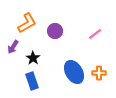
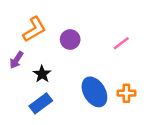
blue rectangle: (32, 81) -> (41, 103), turned 72

